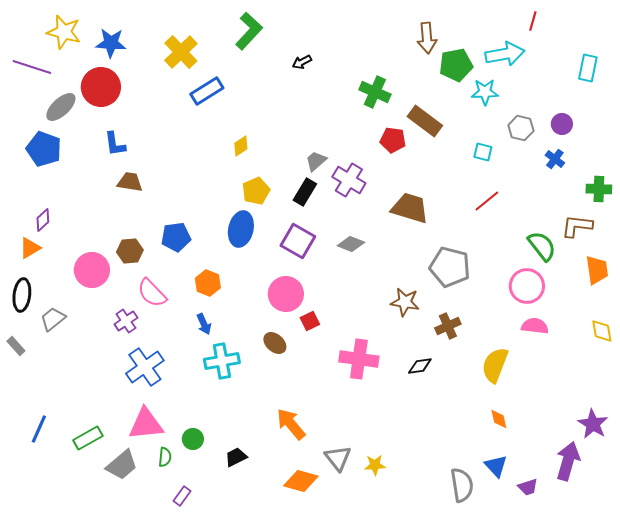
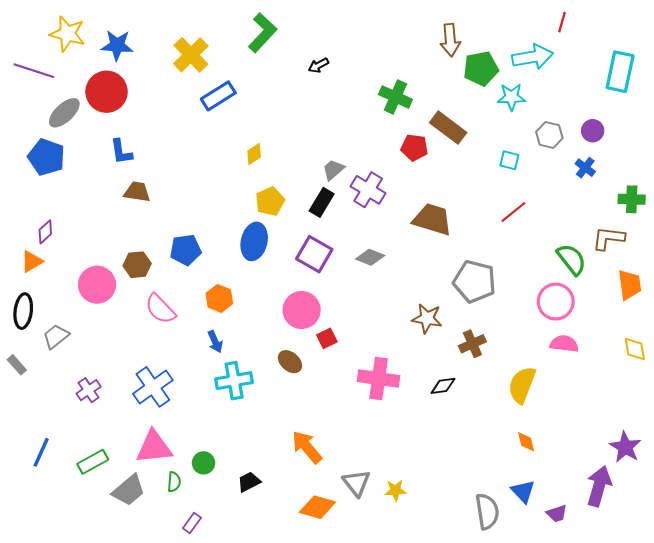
cyan rectangle: (588, 68) -> (620, 72), size x1.4
purple cross: (126, 321) -> (89, 390), moved

